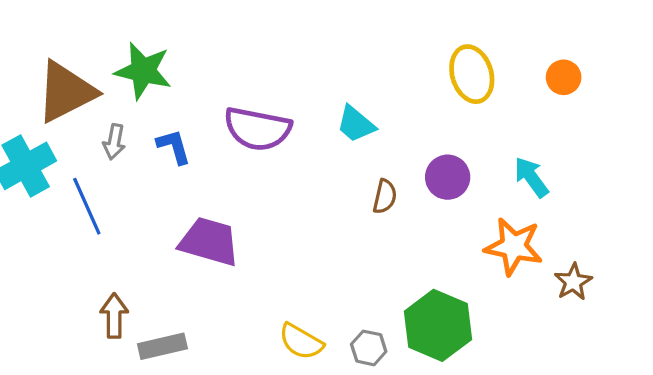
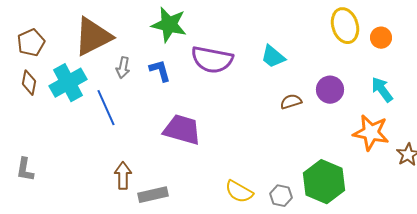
green star: (143, 71) -> (169, 25), moved
orange circle: (564, 77) -> (381, 38), moved
brown semicircle: (385, 197) -> (291, 102), turned -120

